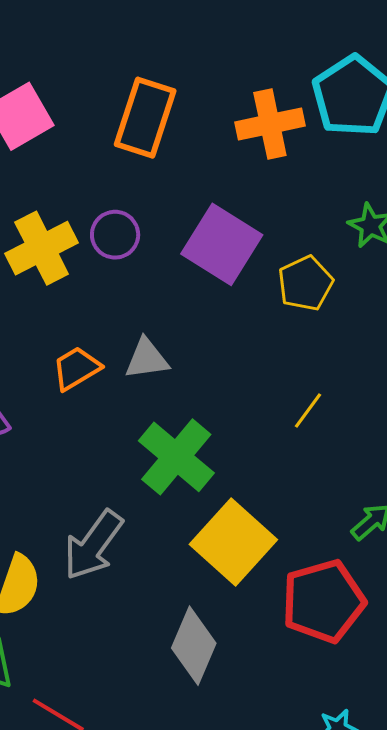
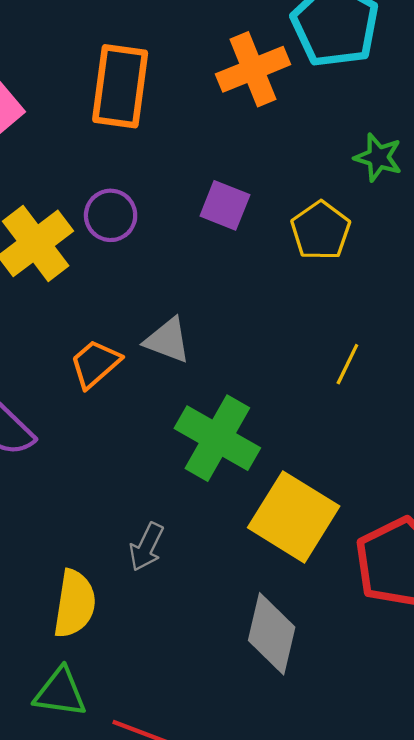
purple square: (222, 244) -> (225, 205), size x0.6
gray triangle: (147, 359) -> (168, 340), turned 39
gray arrow: (93, 545) -> (146, 547), size x0.6

